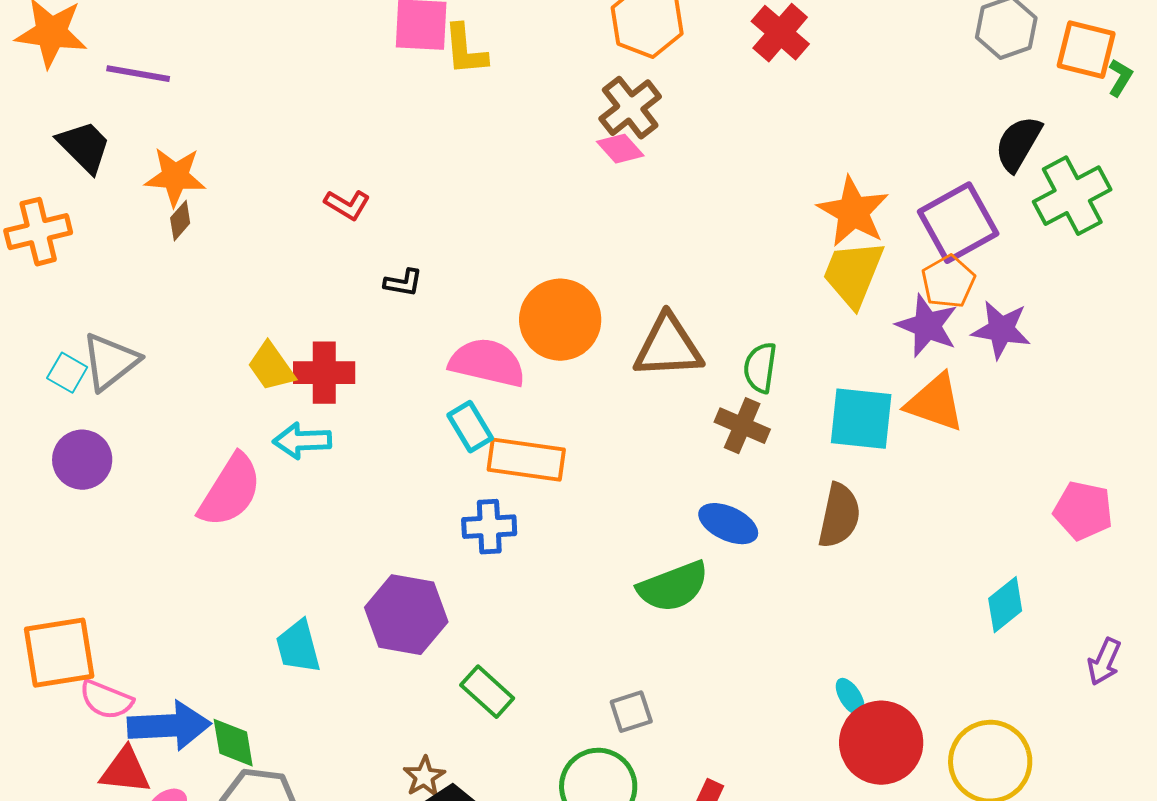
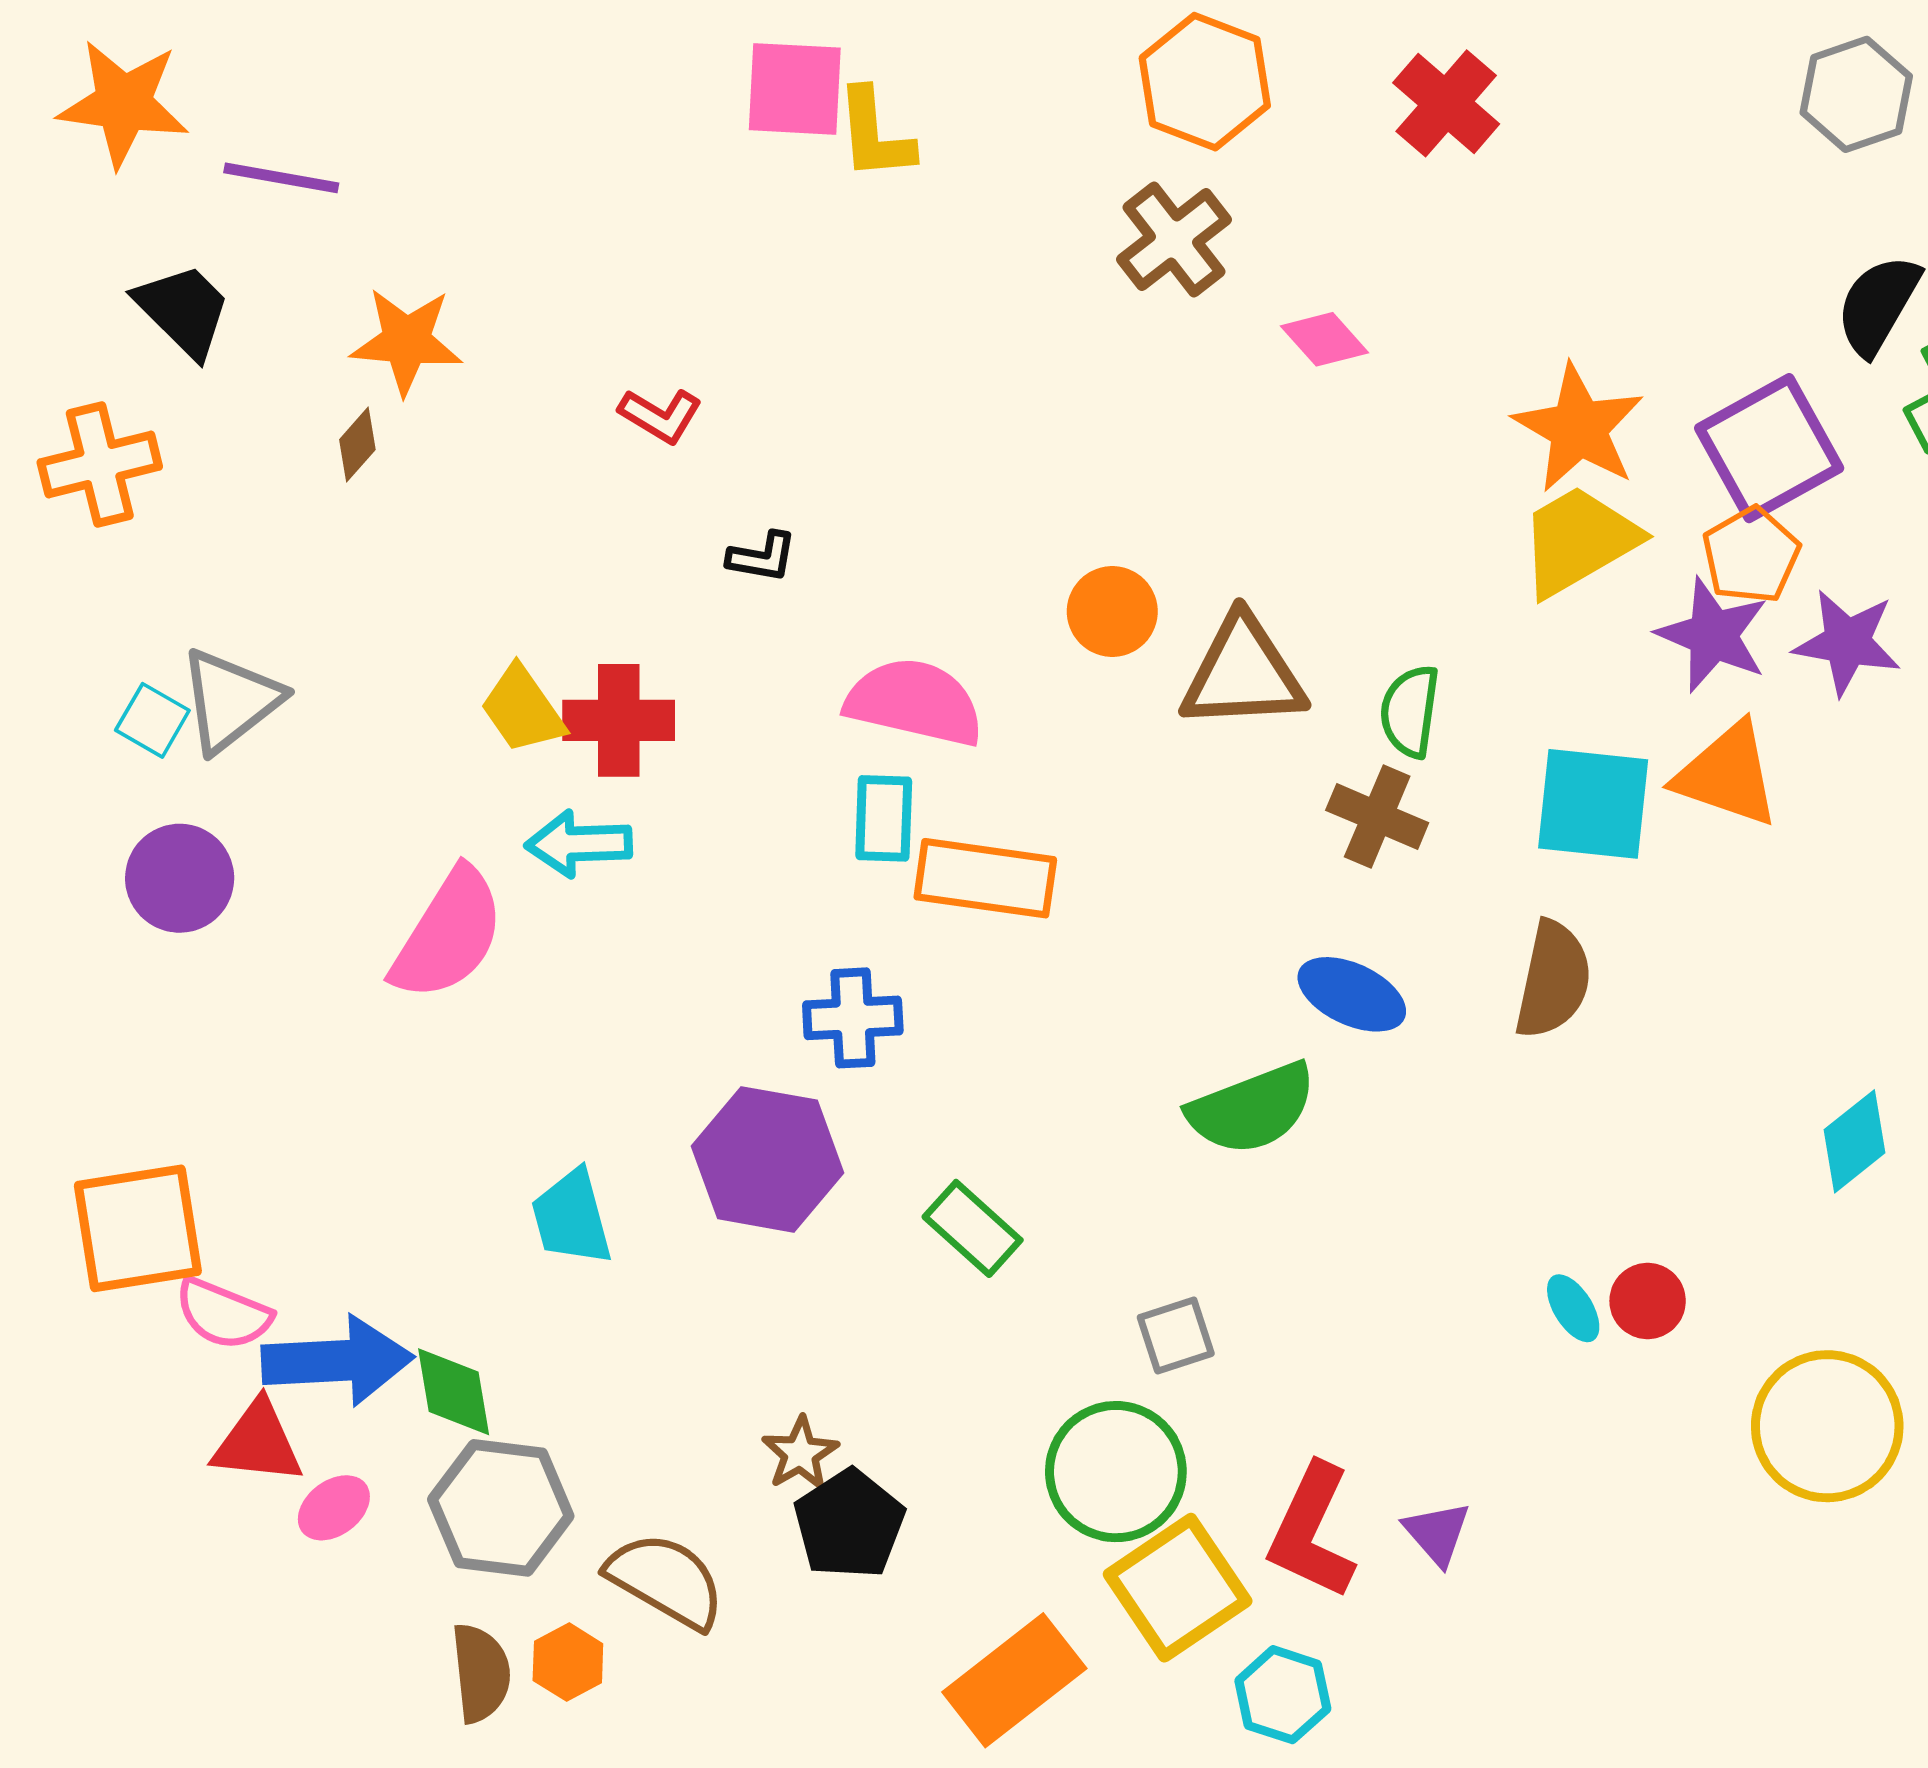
pink diamond: (620, 149) -> (1325, 339), moved
orange star: (175, 177) -> (406, 341), moved
yellow trapezoid: (853, 274) -> (1579, 541), turned 38
orange circle: (560, 320) -> (1112, 611), moved, size x0.6
cyan rectangle: (470, 427) -> (884, 818), turned 33
blue cross: (489, 527) -> (853, 1018), moved
green rectangle: (487, 692) -> (973, 1228), moved
red circle: (881, 743) -> (1648, 1301), moved, size x0.5

